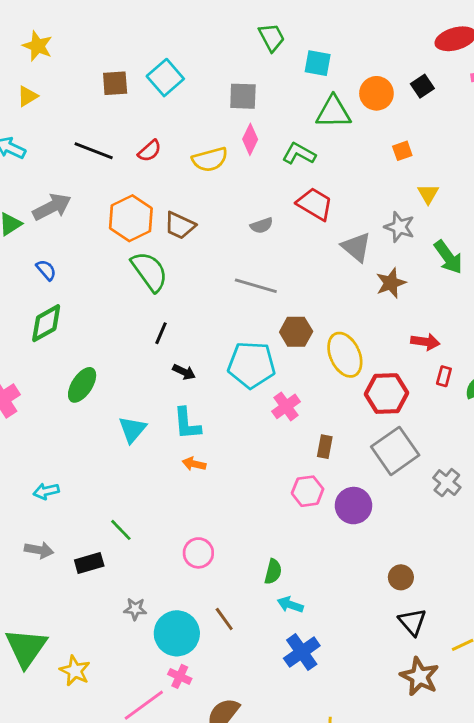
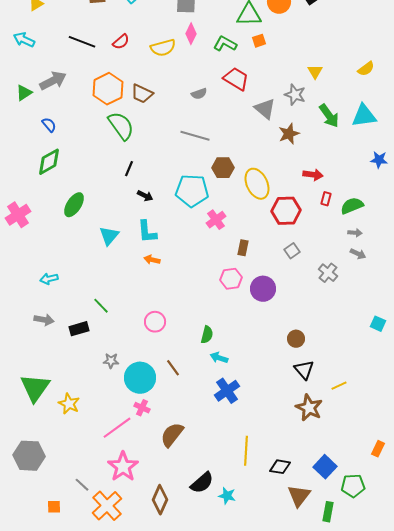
orange square: (402, 151) -> (259, 41), moved
gray square: (395, 451) -> (292, 251), size x0.5

